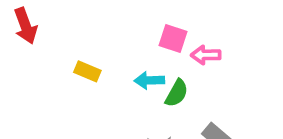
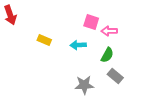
green semicircle: (177, 93) -> (107, 55), moved

